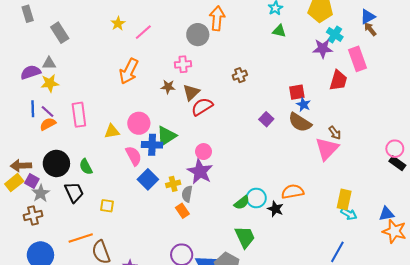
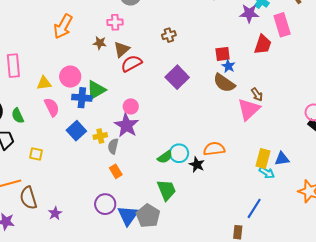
purple square: (266, 119) -> (177, 77), moved, size x1.6
pink semicircle: (134, 156) -> (52, 107), moved
orange rectangle: (182, 211) -> (116, 171), moved
blue triangle: (386, 214) -> (282, 159), moved

